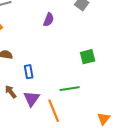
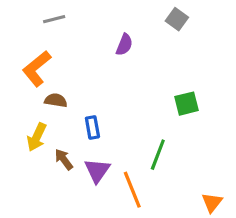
green line: (70, 89) -> (158, 155), turned -60

